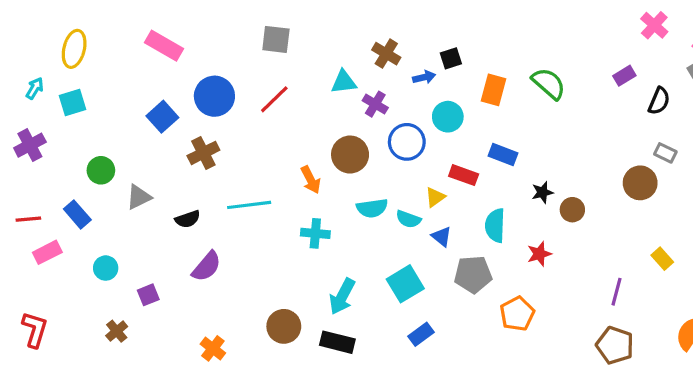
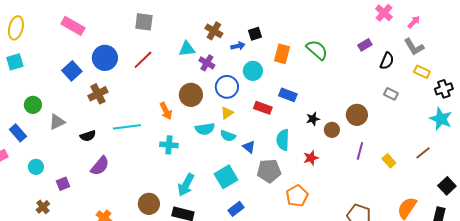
brown circle: (640, 183) -> (357, 115), moved
yellow triangle: (435, 197) -> (227, 113), moved
purple line: (616, 292) -> (360, 151), moved

